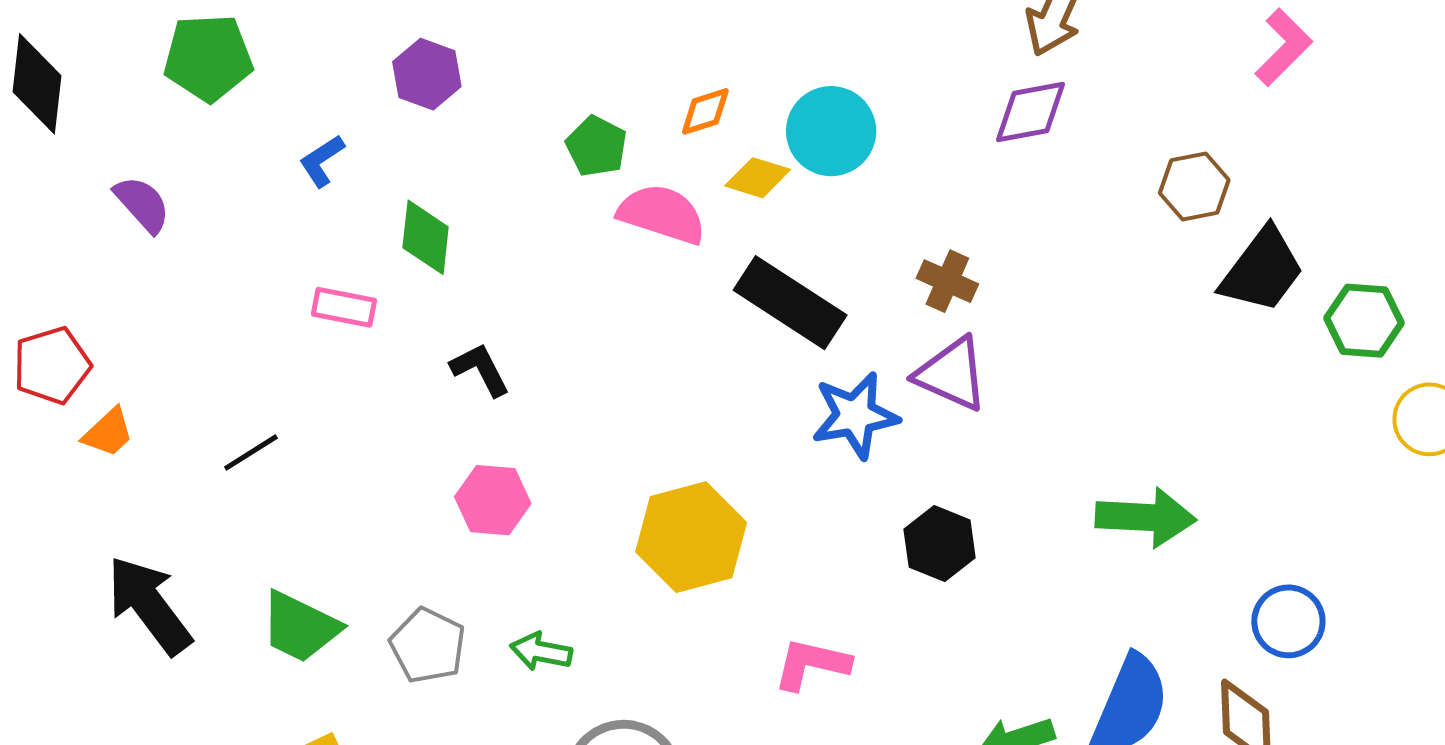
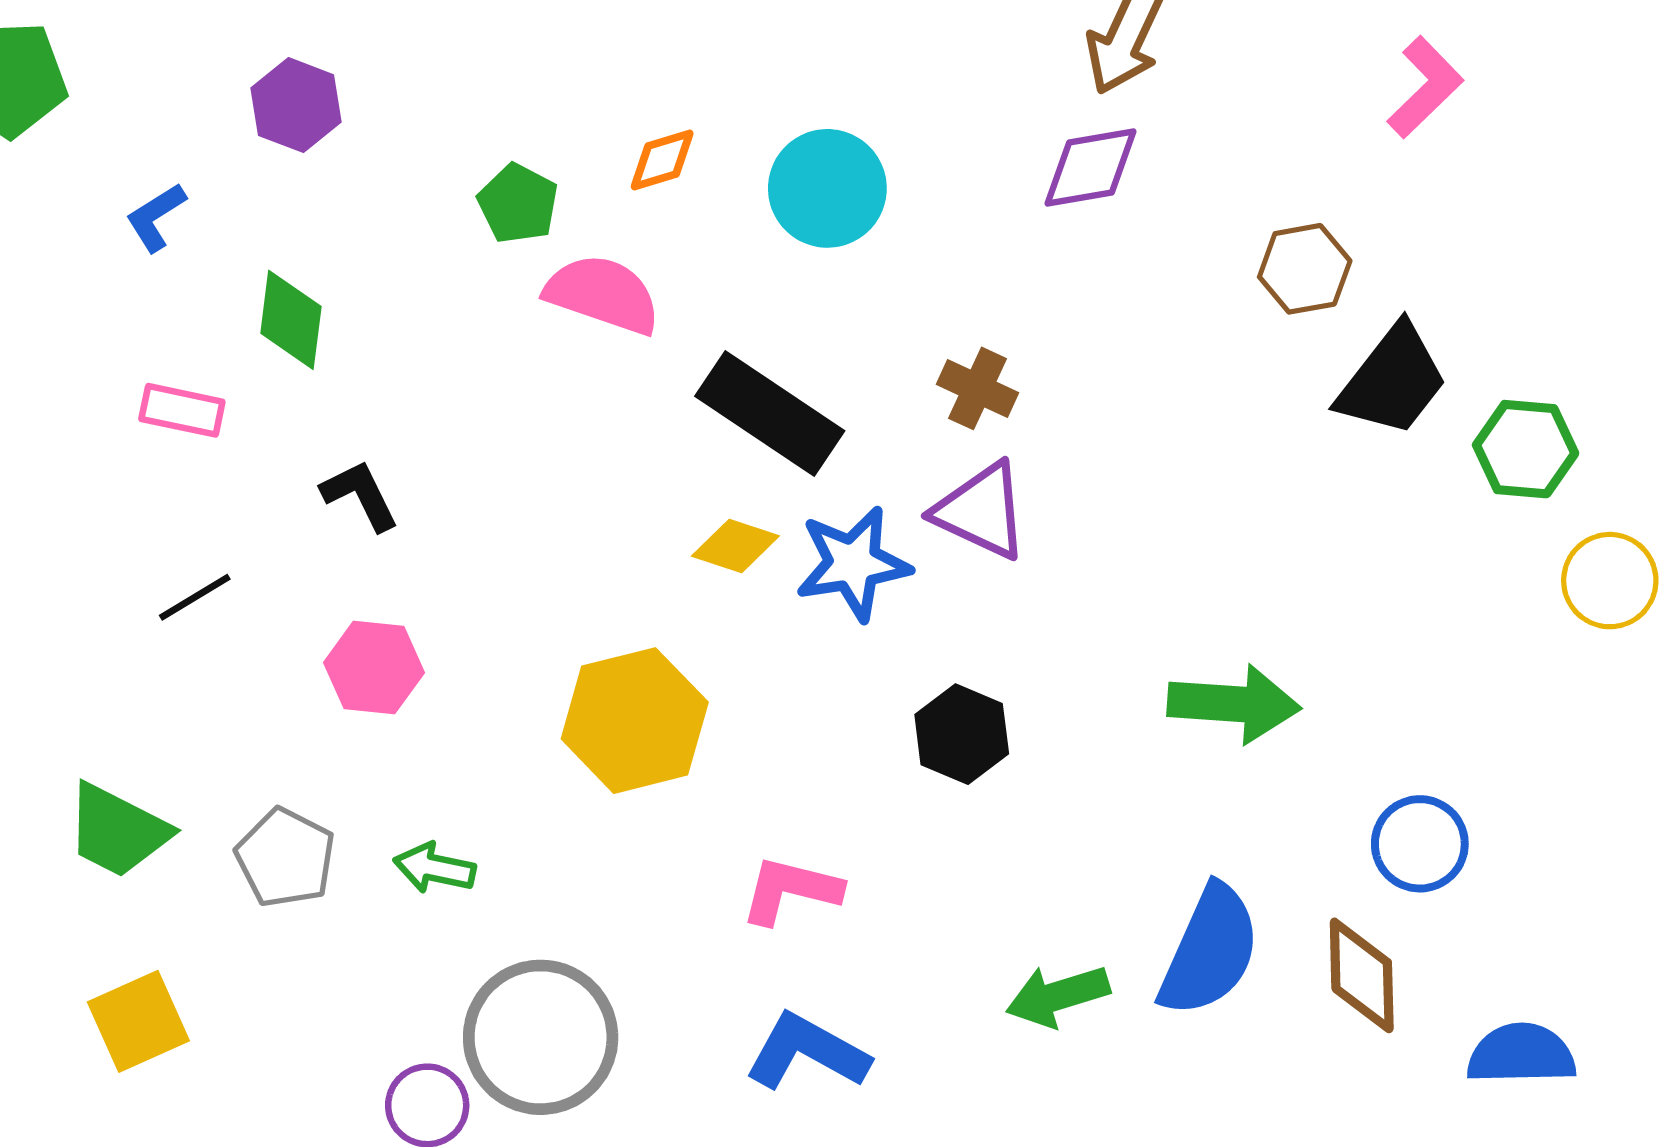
yellow diamond: (758, 178) -> (735, 546), moved
black line: (251, 453) -> (195, 597), moved

